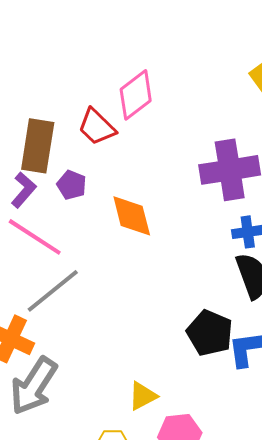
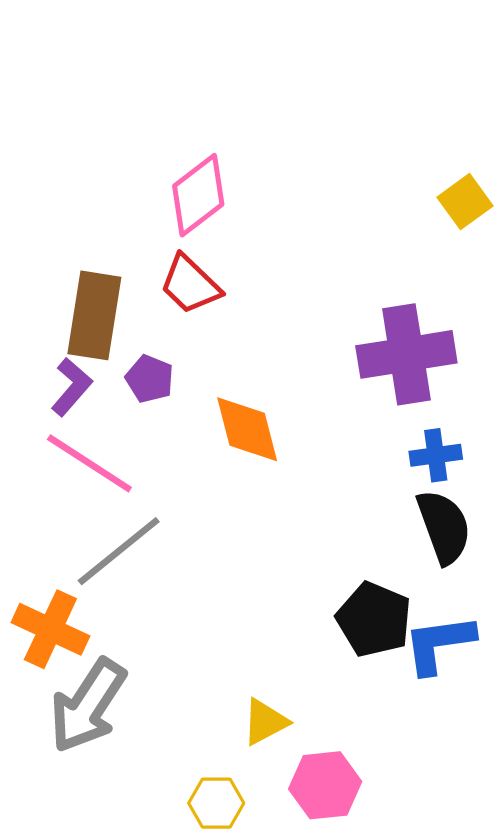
pink diamond: (136, 95) -> (198, 195), moved

